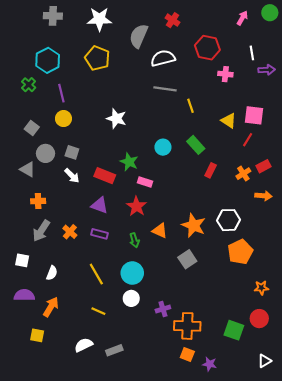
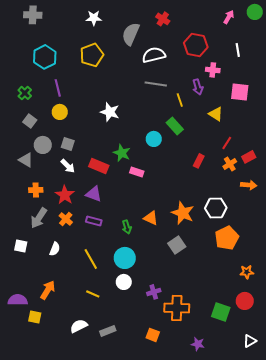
gray cross: (53, 16) -> (33, 15), moved
white star: (99, 19) -> (94, 18), size x0.7
yellow pentagon: (97, 58) -> (92, 55), turned 30
purple arrow: (267, 70) -> (198, 87), moved, turned 77
green cross: (29, 85) -> (25, 93), moved
pink square: (254, 115) -> (240, 92), moved
red line: (248, 140) -> (227, 143), moved
green rectangle: (196, 145) -> (175, 126), moved
red star: (137, 206) -> (65, 195), moved
white semicircle: (52, 273) -> (55, 249), moved
purple semicircle: (24, 295) -> (18, 300), moved
orange square: (187, 354) -> (153, 335), moved

